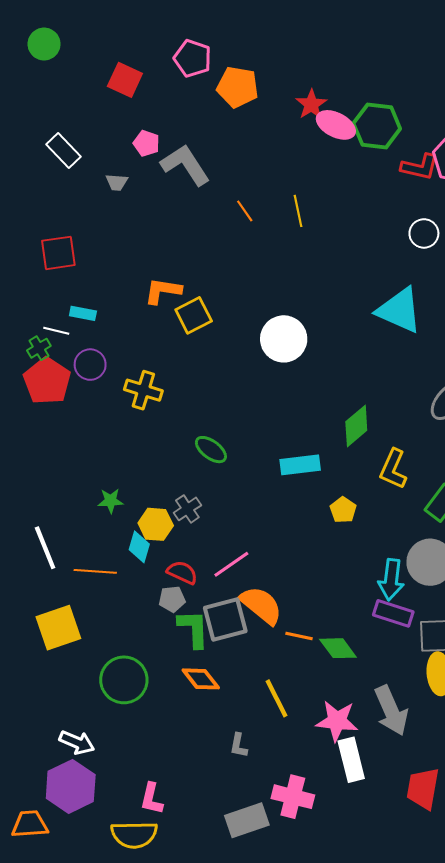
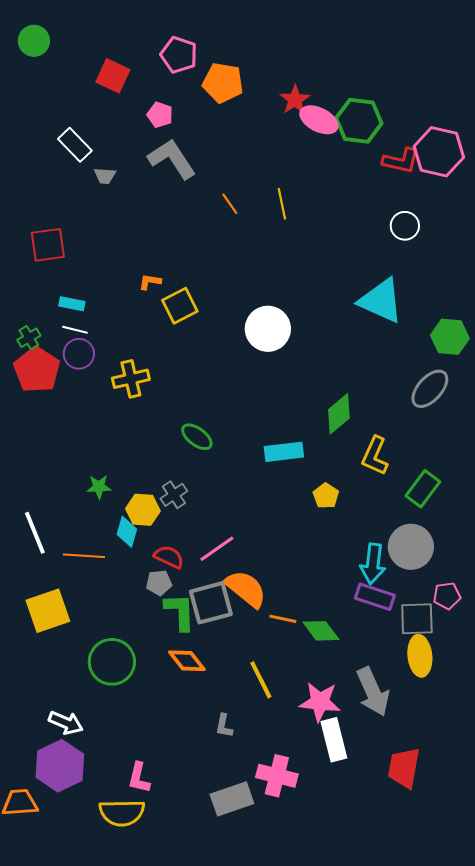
pink pentagon: (146, 143) -> (160, 115), moved
white rectangle: (63, 151) -> (75, 145), moved
orange L-shape: (163, 291) -> (150, 282), size x0.6
white line: (56, 331) -> (75, 330), moved
yellow cross: (143, 390) -> (131, 379), turned -30

